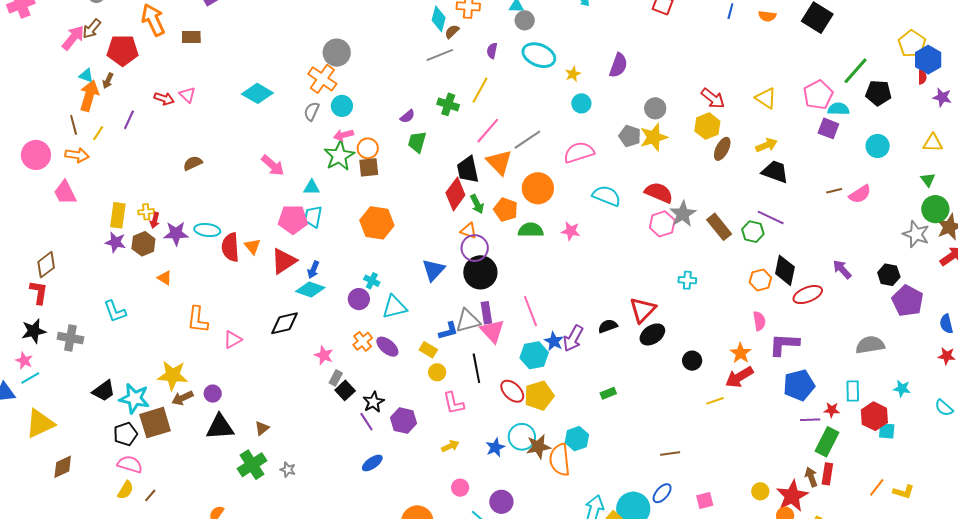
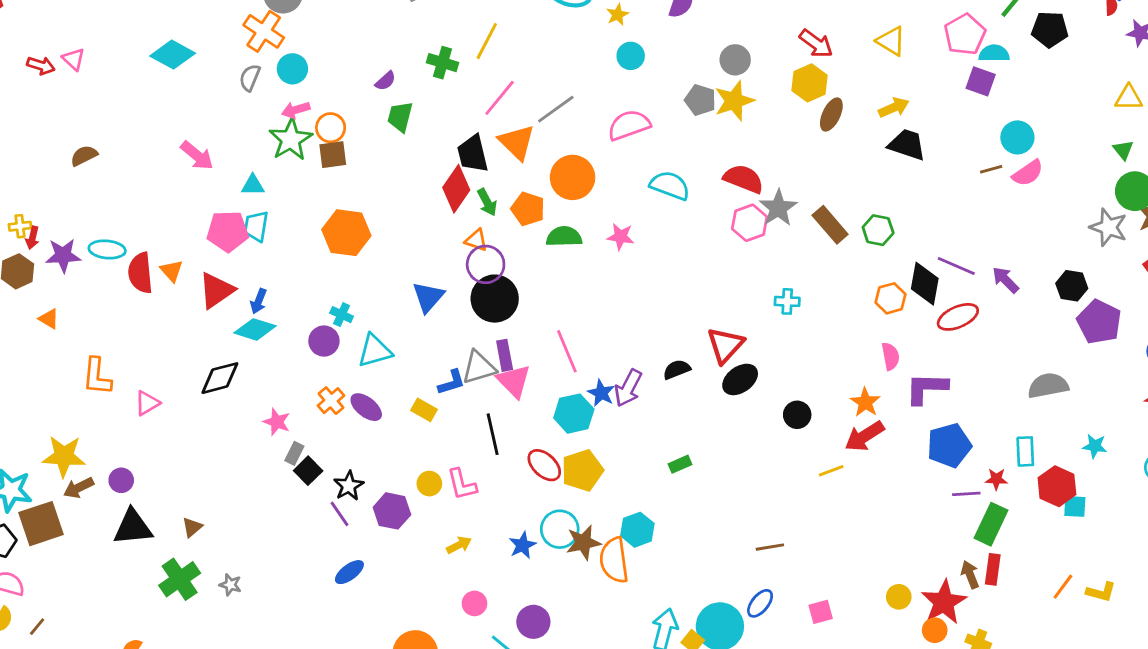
cyan circle: (878, 146) -> (1017, 137), moved
purple line: (771, 217) -> (956, 266), moved
yellow circle: (437, 372) -> (429, 484), moved

